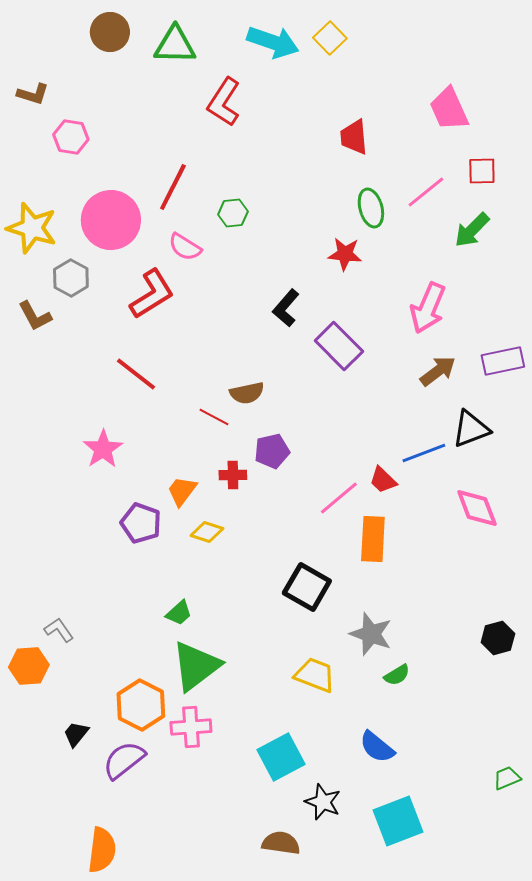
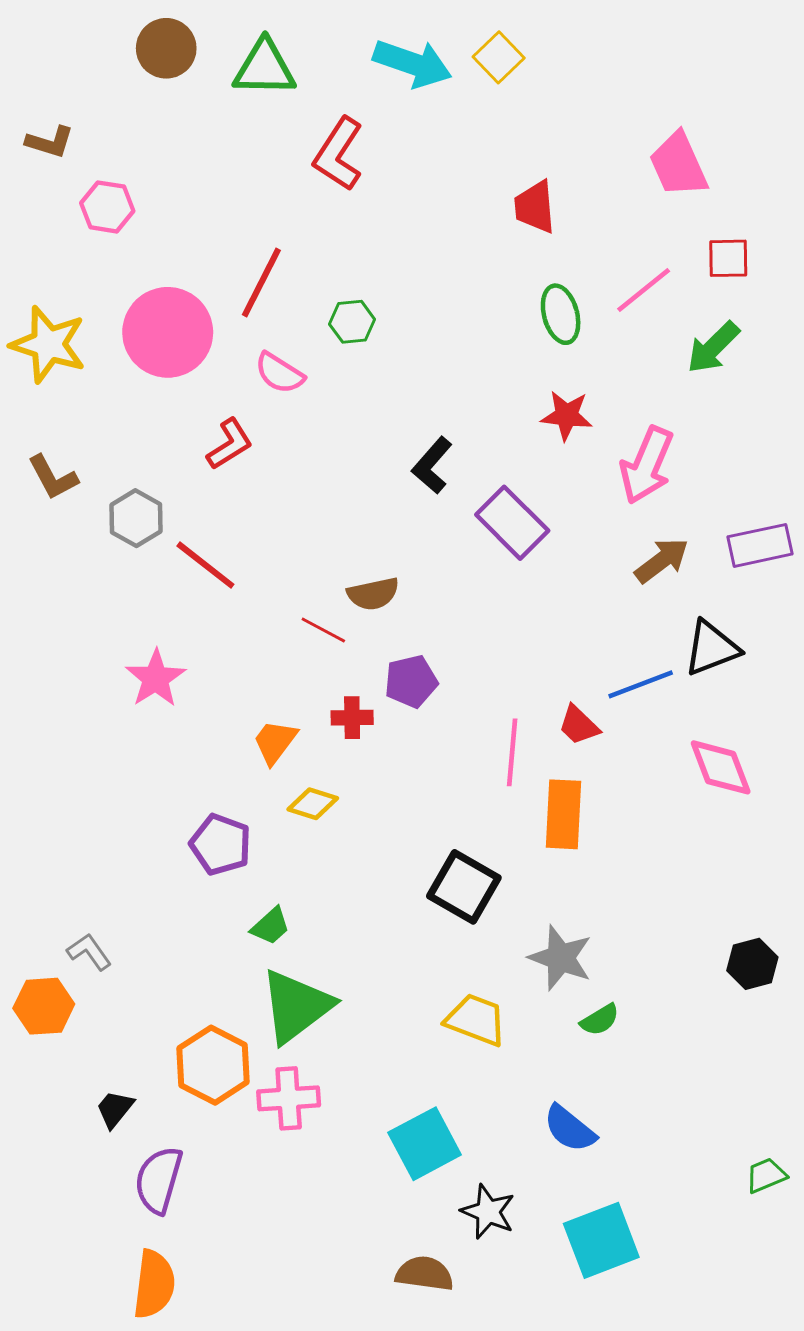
red star: (345, 254) -> (567, 415), moved
gray hexagon: (71, 278) -> (136, 518), moved
red L-shape: (152, 294) -> (230, 444), size x0.7
pink line: (339, 498) -> (512, 752), turned -45
purple pentagon: (141, 523) -> (221, 845), moved
purple semicircle: (124, 760) -> (159, 1180), moved, turned -36

